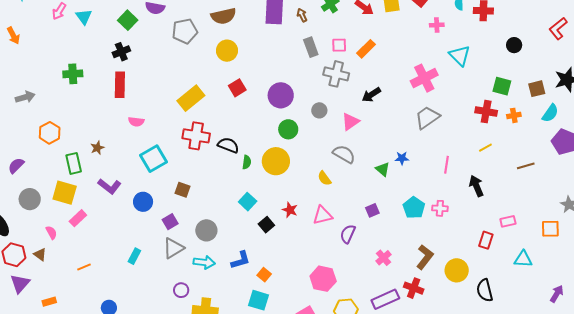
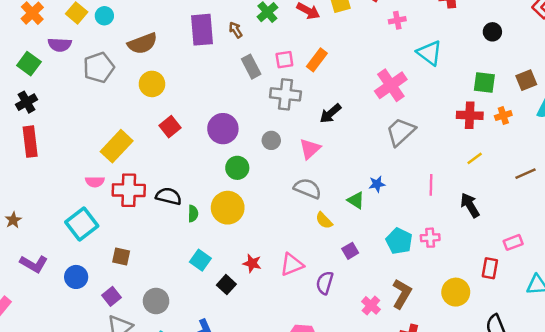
pink semicircle: (136, 122) -> (95, 182), moved
yellow semicircle: (324, 178) -> (324, 220), moved
brown L-shape: (425, 257) -> (402, 294), moved
yellow circle: (457, 270) -> (456, 292), moved

